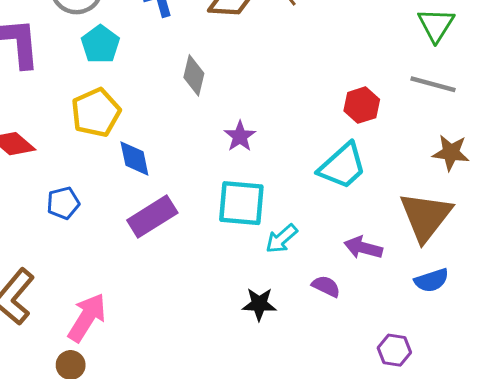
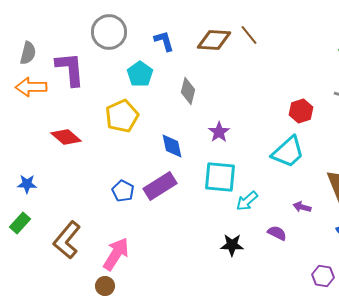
cyan pentagon: (100, 44) -> (140, 74), moved
blue diamond: (134, 159) -> (172, 146), moved
blue pentagon: (63, 203) -> (123, 191), moved, turned -30
purple arrow: (363, 248) -> (302, 207), size x0.7

